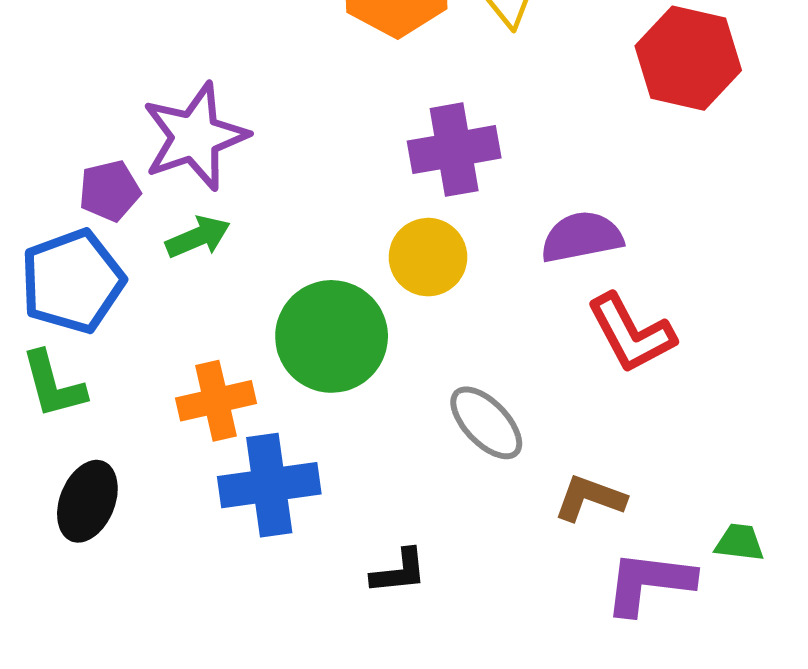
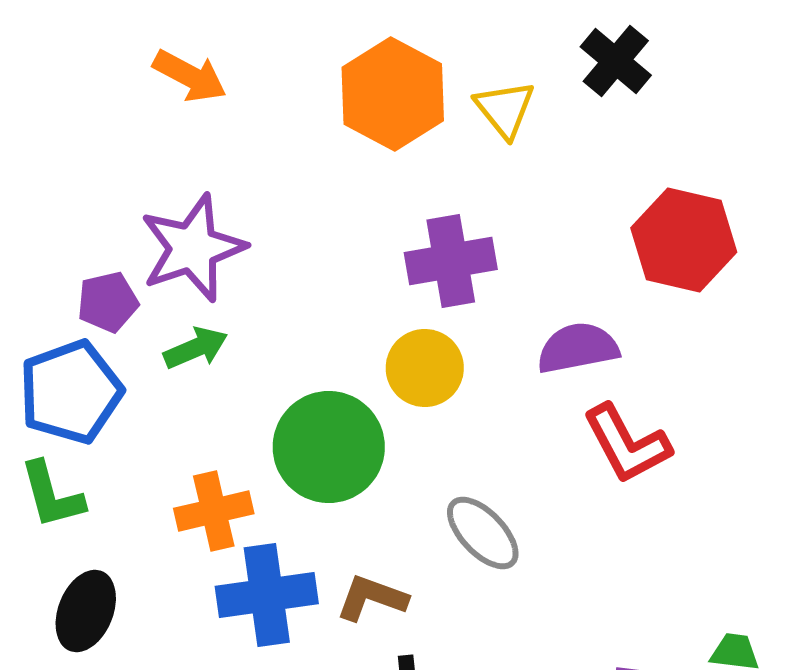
red hexagon: (688, 58) -> (684, 240), moved
brown L-shape: (590, 498) -> (372, 598), moved

